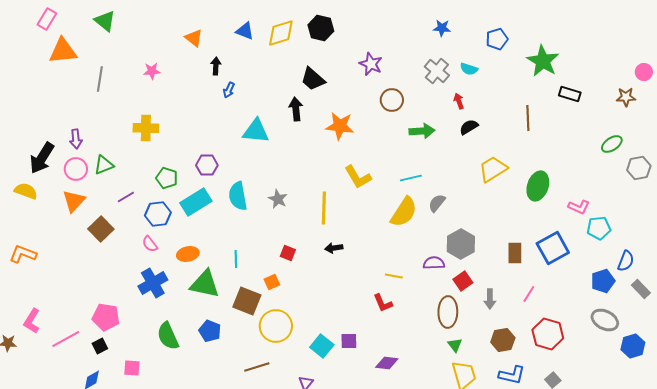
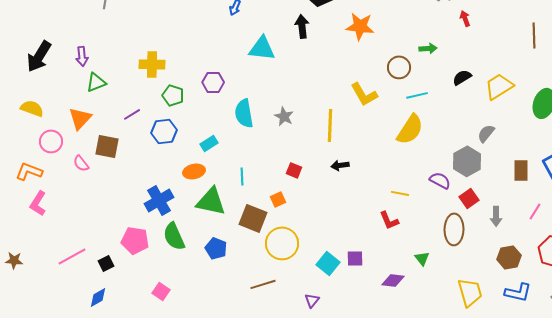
brown circle: (392, 100) -> (399, 67), moved
orange star: (340, 126) -> (360, 26), moved
black semicircle: (469, 127) -> (462, 77), moved
yellow cross: (146, 128) -> (152, 64), moved
green arrow: (422, 131) -> (428, 48), size x0.7
black arrow: (42, 158) -> (39, 56), moved
green triangle: (104, 165) -> (96, 82), moved
pink circle: (76, 169) -> (51, 141), moved
cyan rectangle: (196, 202) -> (209, 143), moved, size x0.6
gray semicircle: (437, 203) -> (486, 133), moved
brown square: (101, 229) -> (107, 146), turned -35
pink semicircle: (150, 244) -> (81, 163), moved
purple semicircle: (434, 263) -> (440, 180), turned 30
pink pentagon: (106, 317) -> (135, 240), moved
pink L-shape: (32, 321) -> (38, 203), moved
green semicircle: (168, 336) -> (174, 236), moved
green triangle: (455, 345) -> (422, 258), moved
pink square: (132, 368) -> (161, 291), moved, turned 30

